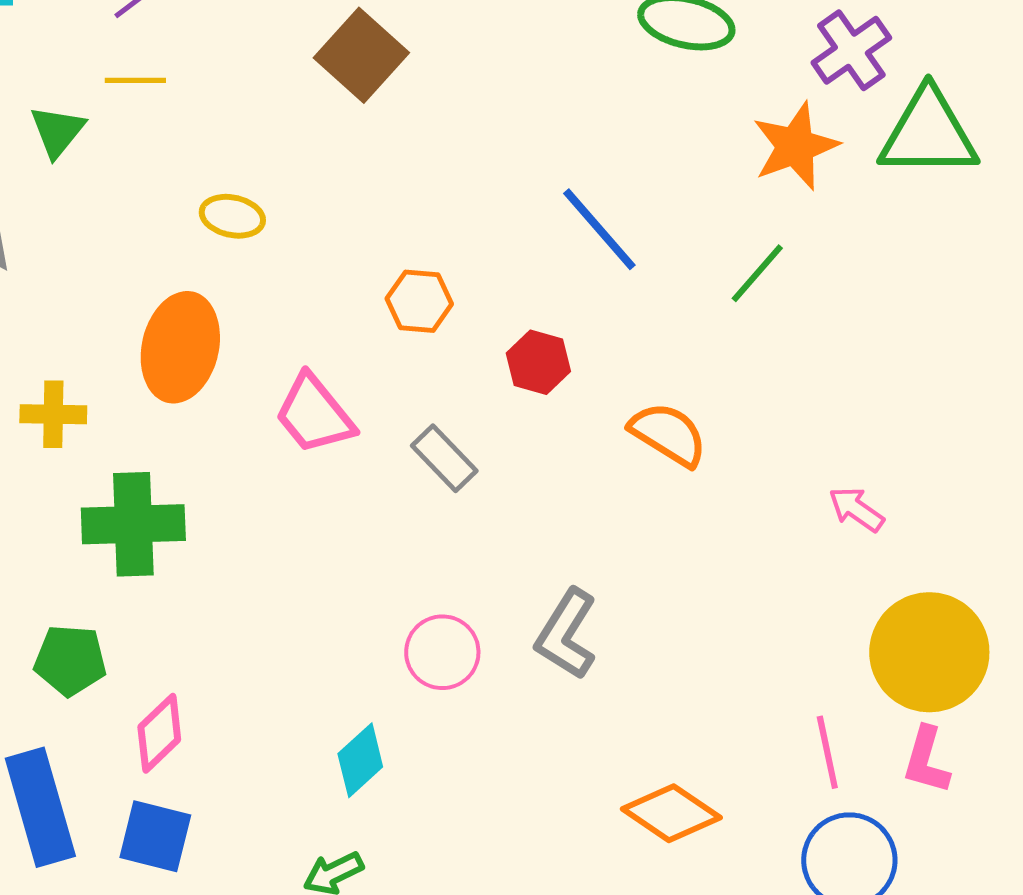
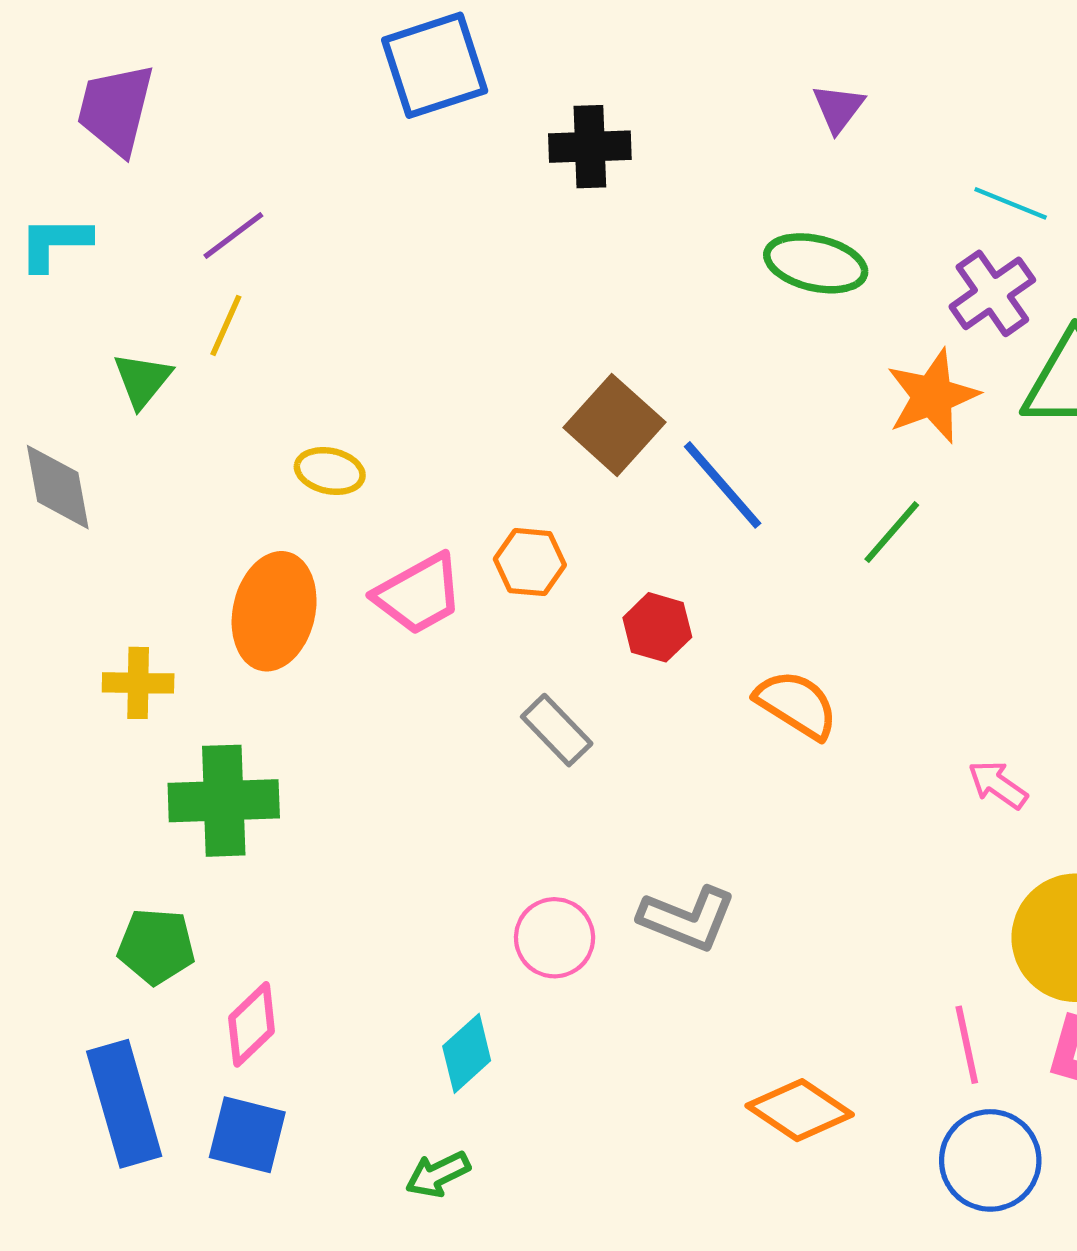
brown square: (361, 55) -> (614, 425), moved
yellow line: (135, 80) -> (226, 325), turned -66
pink trapezoid: (314, 414) -> (419, 594), moved, turned -80
gray L-shape: (566, 634) -> (687, 918), turned -100

